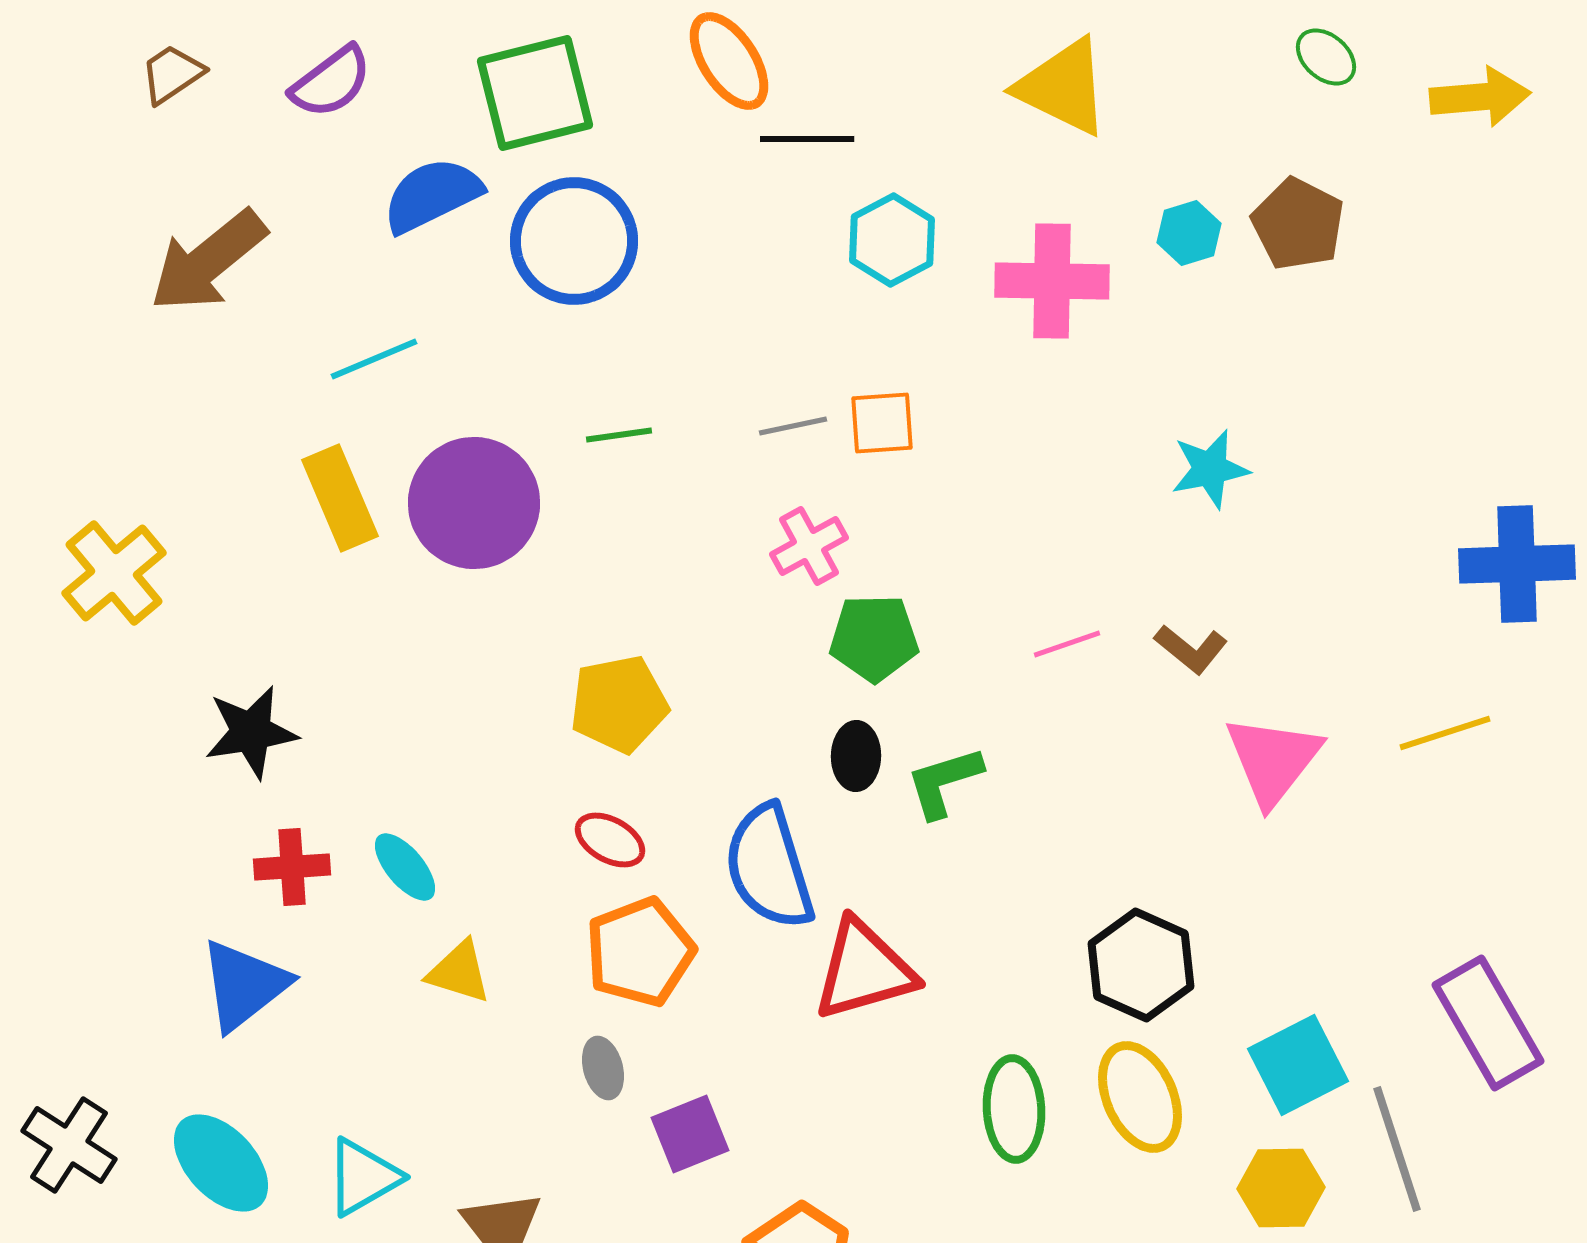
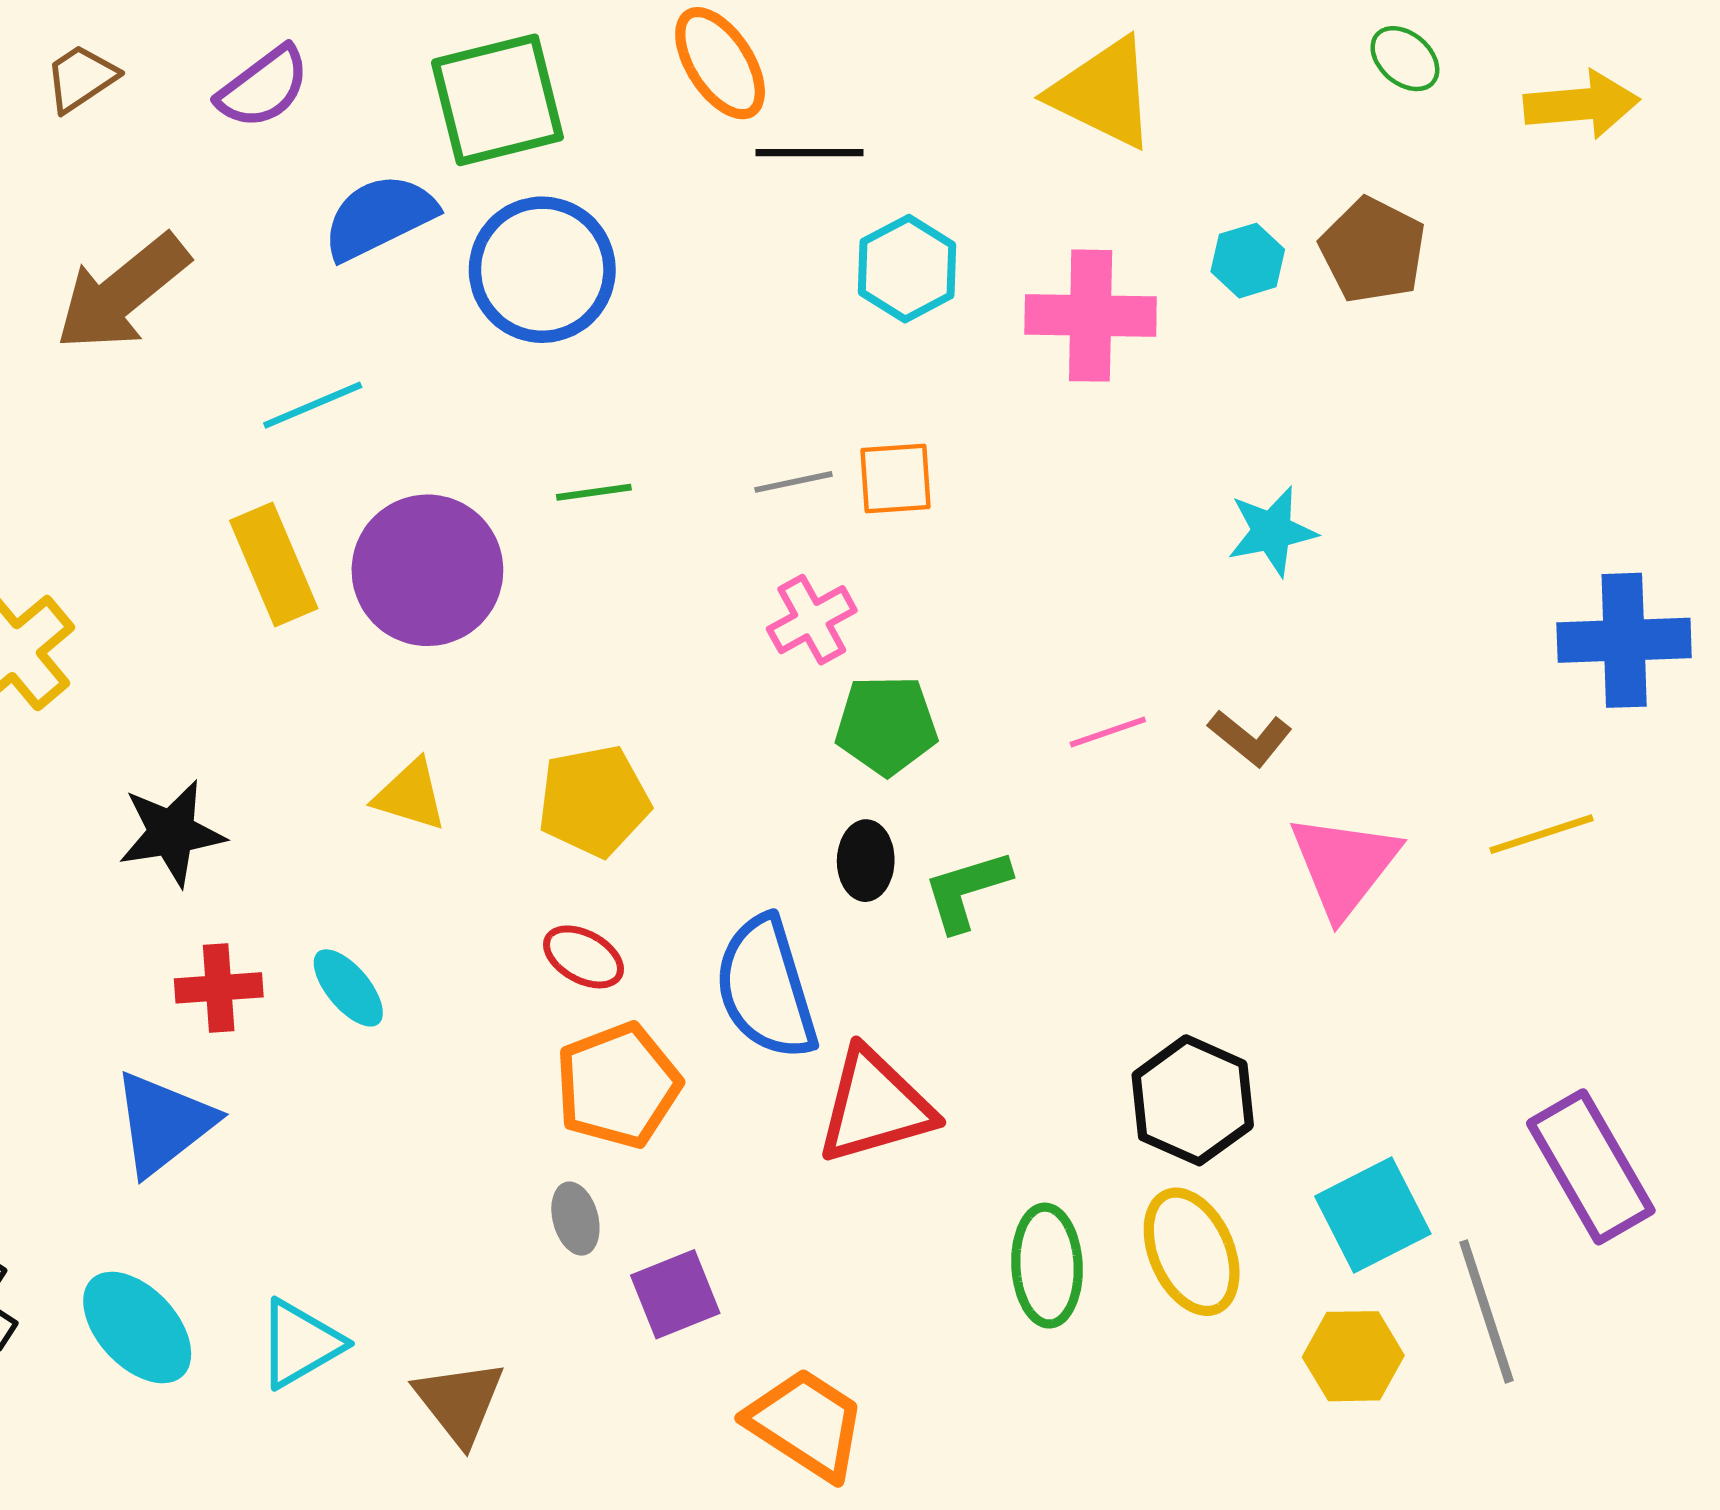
yellow triangle: (459, 972) -> (410, 795), moved

